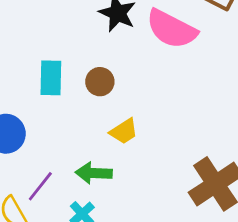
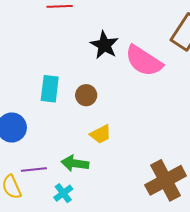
purple line: (40, 186) -> (34, 169), turned 40

